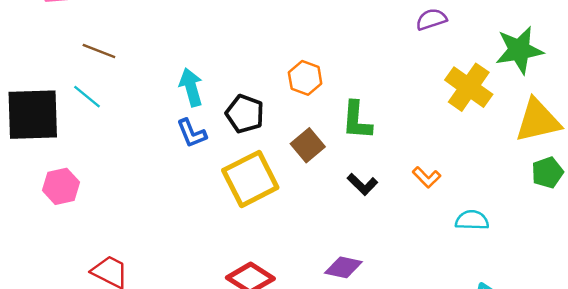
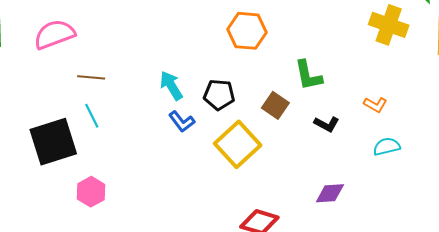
orange hexagon: (305, 78) -> (247, 31), moved, size x1.4
cyan line: (87, 97) -> (92, 116), turned 40
cyan semicircle: (472, 220) -> (387, 146), moved

